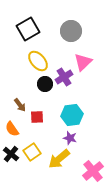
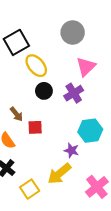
black square: (28, 29) -> (16, 42), moved
purple cross: (64, 77) -> (74, 93), moved
cyan hexagon: (72, 115) -> (90, 131), moved
yellow square: (32, 152) -> (30, 189), moved

